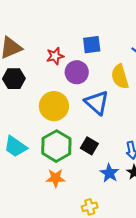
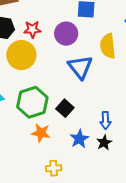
red star: (55, 56) -> (32, 29), moved
yellow circle: (54, 106) -> (21, 55), moved
orange star: (56, 178) -> (41, 133), moved

